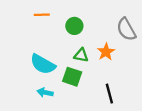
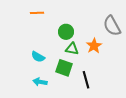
green circle: (74, 26) -> (66, 32), moved
cyan semicircle: (43, 64) -> (38, 57), size x0.6
black line: (109, 94) -> (86, 80), moved

